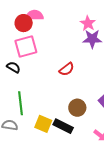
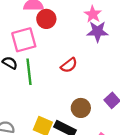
red circle: (24, 23) -> (46, 19), moved
green line: (20, 103) -> (29, 72), moved

